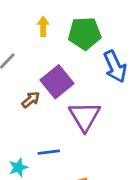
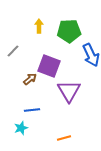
purple square: (57, 82) -> (49, 66), turned -30
blue line: (49, 152) -> (32, 110), moved

